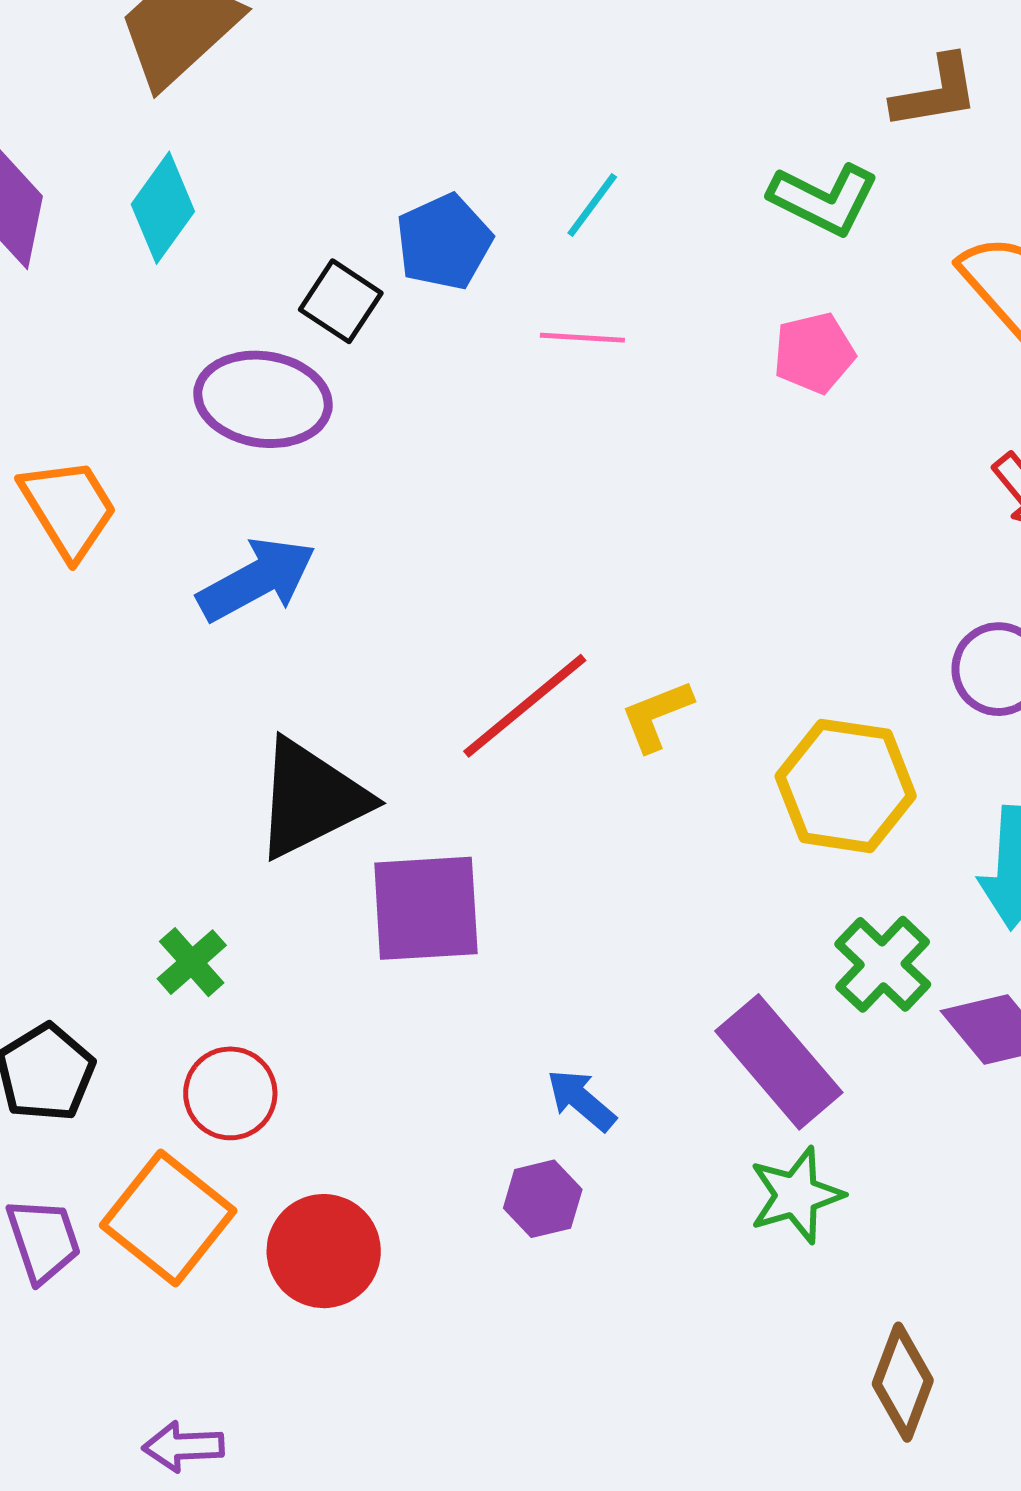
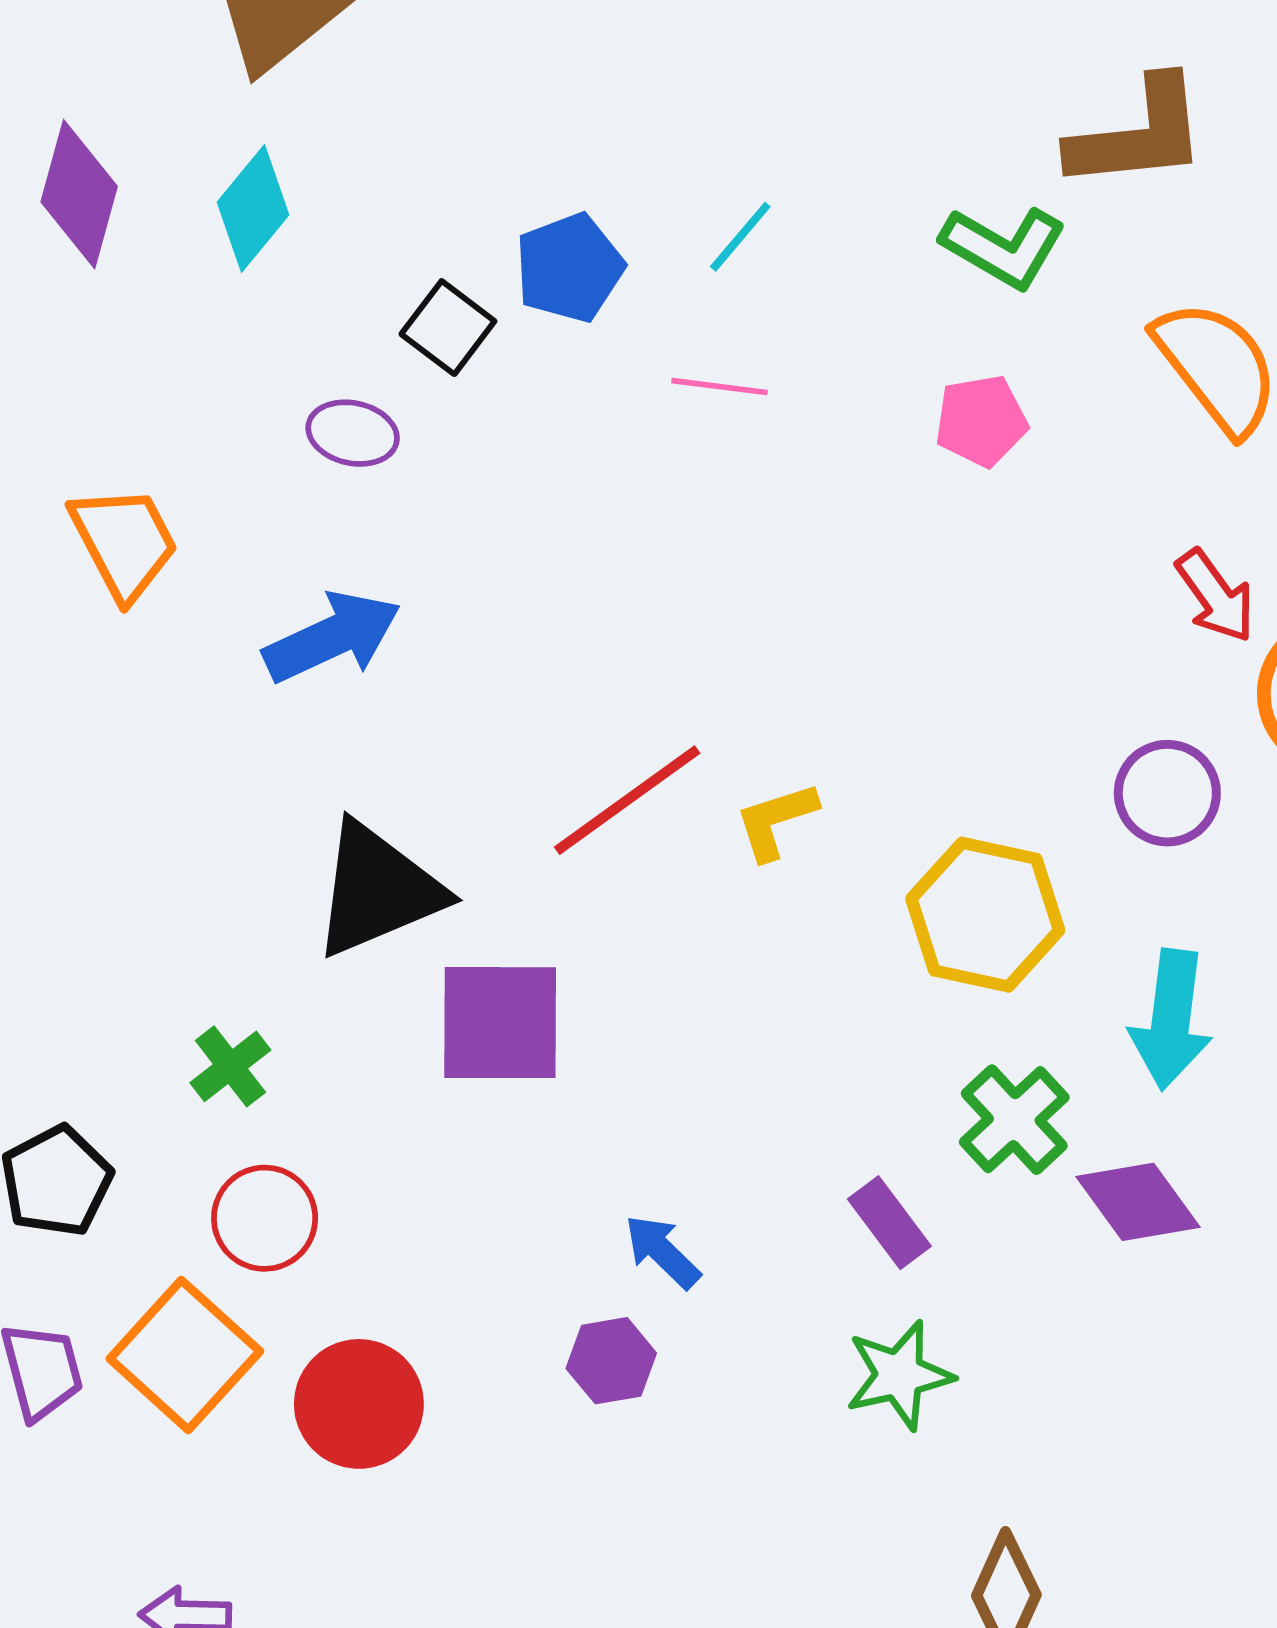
brown L-shape: (936, 92) -> (1138, 134), size x1.4
purple ellipse: (263, 399) -> (353, 433), size x0.6
purple rectangle: (779, 1062) -> (889, 1223), size x0.6

